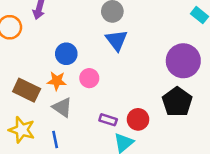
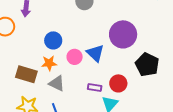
blue triangle: (117, 40) -> (95, 53), moved
purple circle: (183, 61) -> (123, 34), moved

